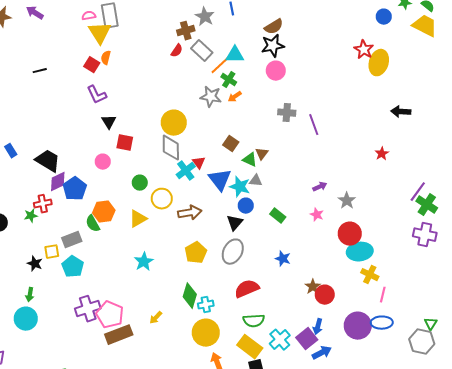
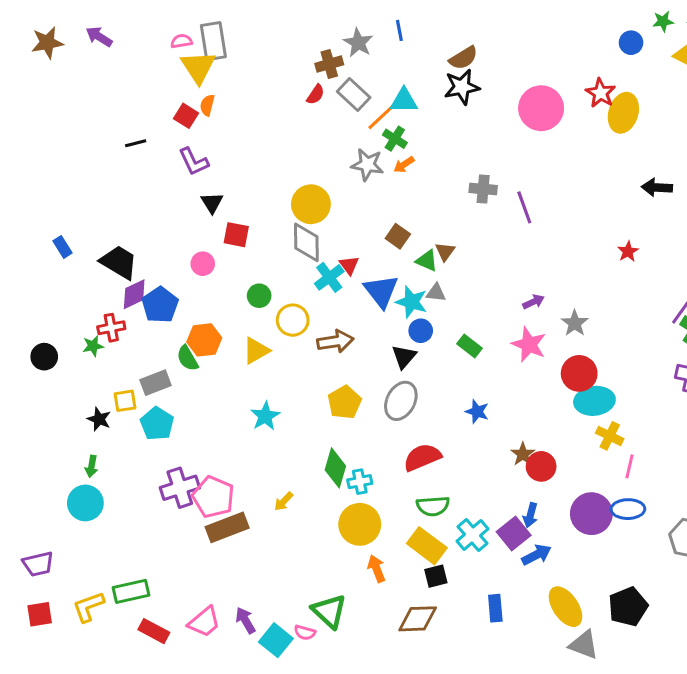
black line: (40, 71) -> (136, 143), moved
pink circle: (276, 71) -> (541, 108), moved, size x1.5
pink star: (317, 215) -> (529, 344), size x1.6

